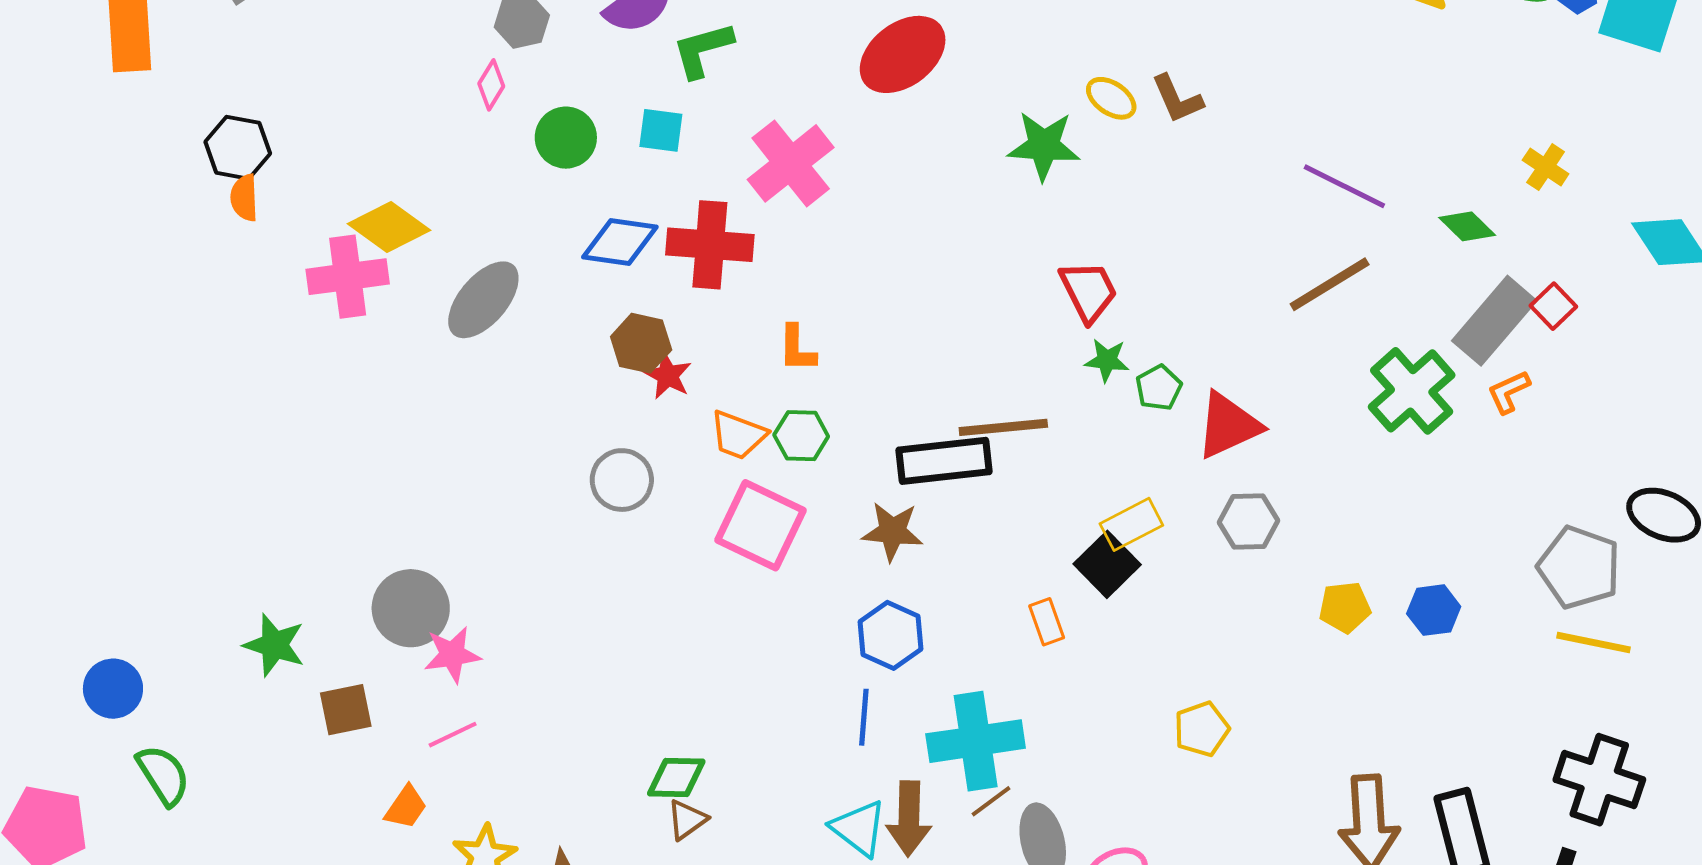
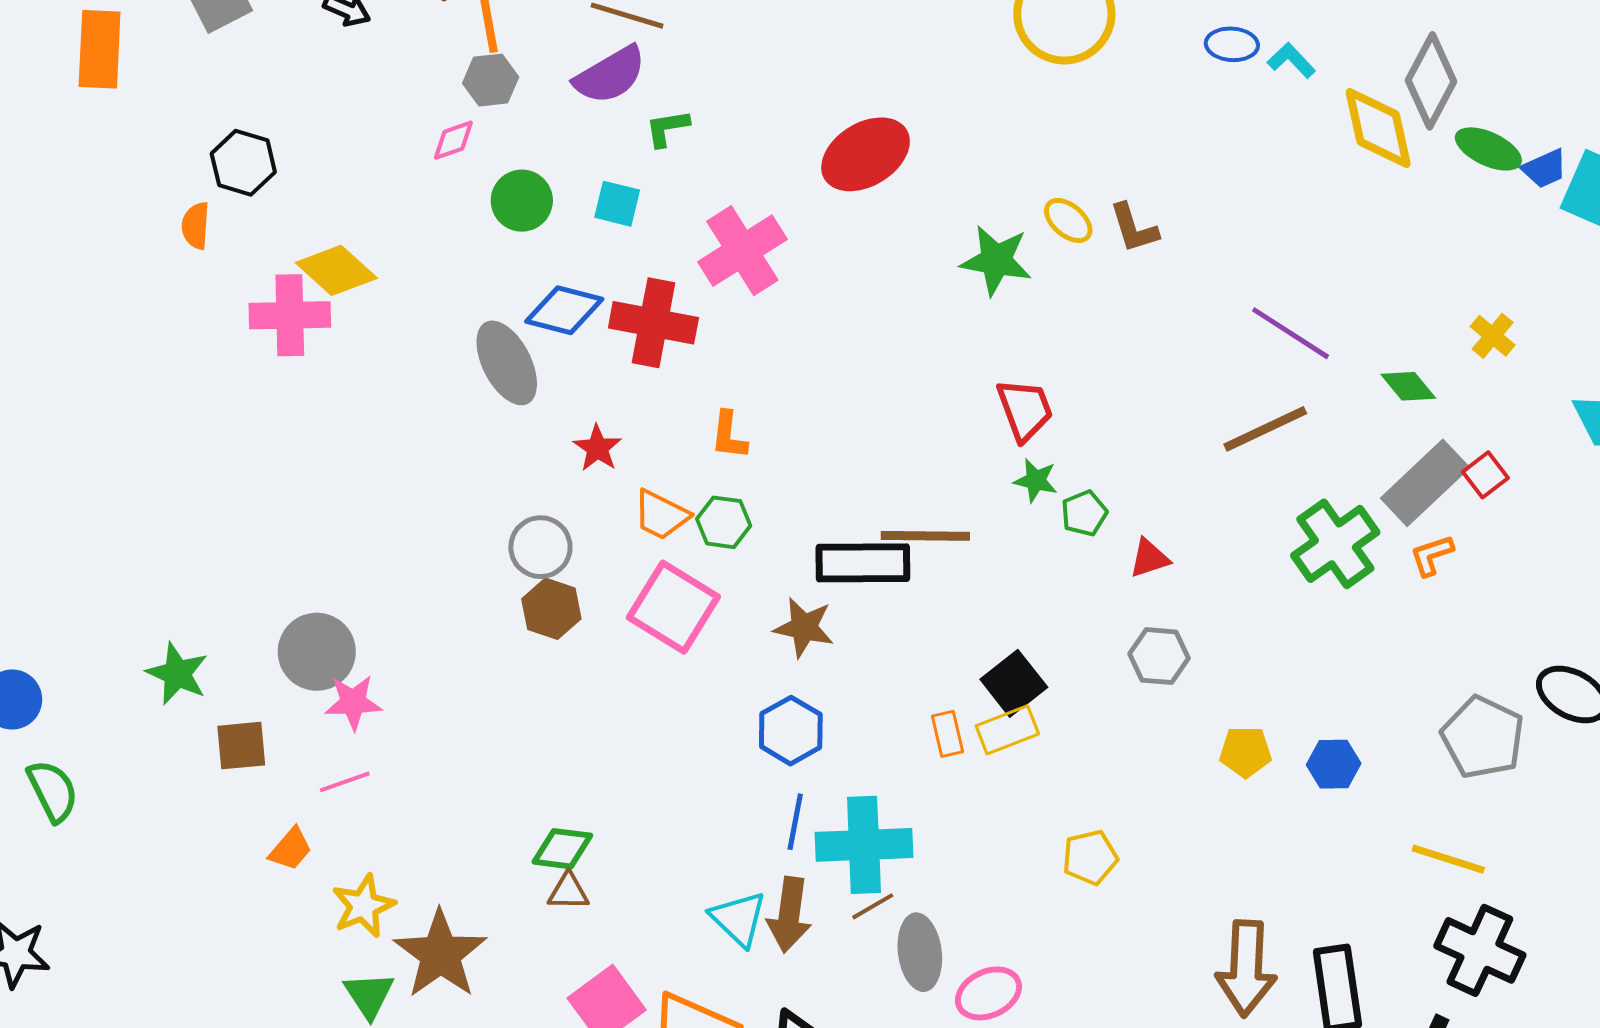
green L-shape: (703, 50) -> (667, 128), size x0.7
pink diamond: (491, 85) -> (453, 140), turned 33
black hexagon: (238, 148) -> (243, 163), moved
gray ellipse: (483, 300) -> (507, 363), moved, turned -74
brown hexagon: (641, 343) -> (551, 609), moved
red triangle: (1228, 425) -> (1149, 558), size x0.6
yellow rectangle: (1131, 524) -> (1007, 730), moved
yellow line: (1593, 643) -> (1448, 859), moved
blue line: (864, 717) -> (795, 822), moved
brown triangle: (687, 820) -> (568, 892), turned 30

